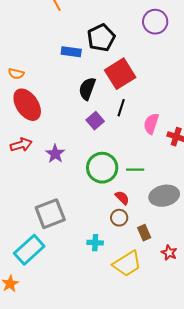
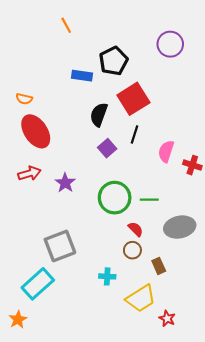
red star: (169, 253) -> (167, 318), moved

